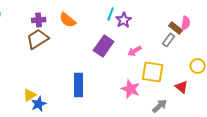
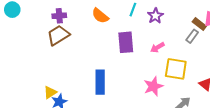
orange semicircle: (68, 20) -> (100, 16), moved
purple star: (124, 20) -> (155, 16), moved
purple rectangle: (104, 46) -> (126, 42), turned -40
pink star: (131, 89) -> (153, 86), turned 30

